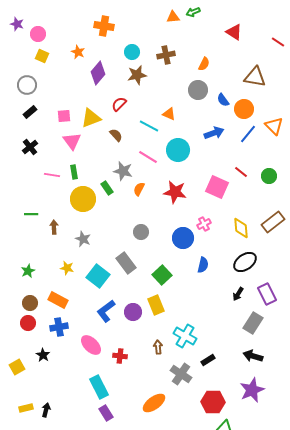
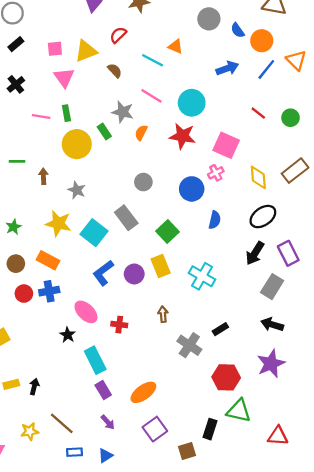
cyan circle: (178, 150) -> (192, 103), moved
pink square: (217, 187) -> (226, 145), moved
yellow star: (67, 268) -> (58, 223), size x1.6
black arrow: (238, 294) -> (255, 253), size x1.5
red circle: (28, 323) -> (24, 294), moved
cyan cross: (185, 336) -> (202, 276), moved
black star: (43, 355) -> (68, 335), moved
orange ellipse: (154, 403) -> (143, 392), moved

